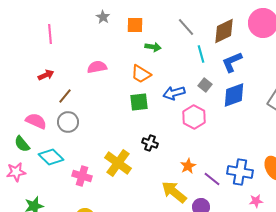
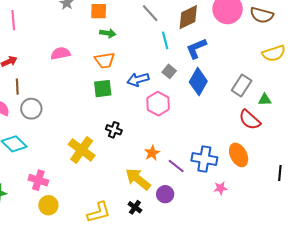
green arrow: (153, 47) -> (108, 33), moved
orange trapezoid: (141, 74) -> (105, 60), turned -40
blue diamond: (234, 95) -> (198, 82), turned -40
brown line: (65, 96) -> (17, 87), moved, turned -42
pink cross: (82, 176) -> (38, 180), moved

